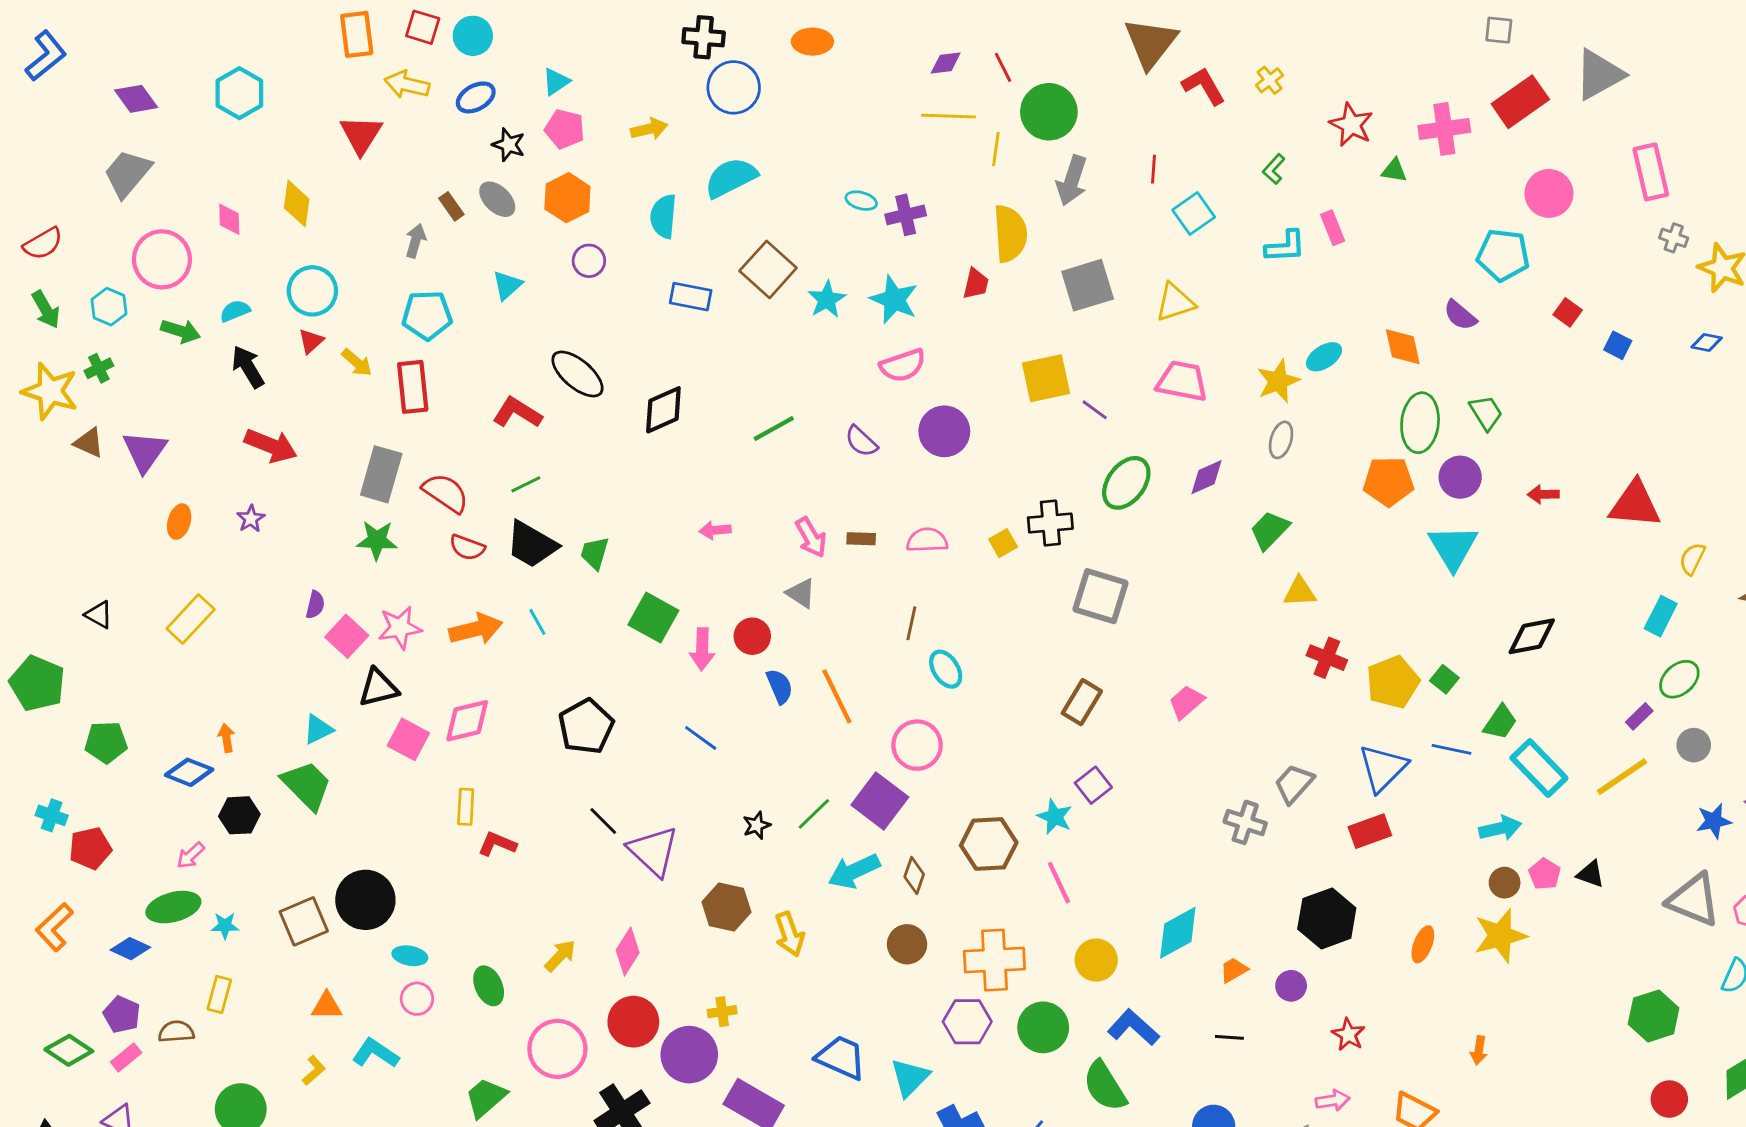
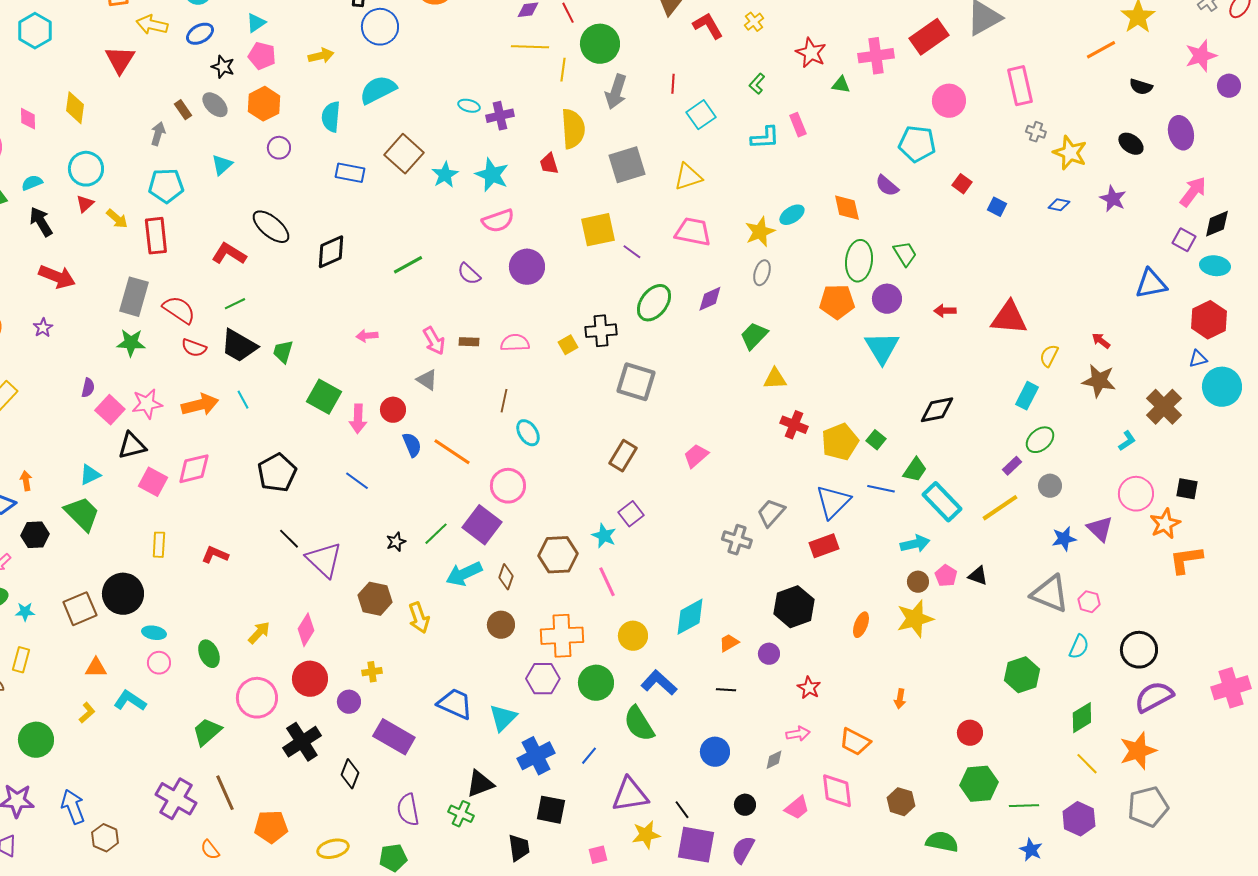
red trapezoid: (976, 284) -> (549, 164), turned 150
orange line: (837, 696) -> (452, 452), turned -30
yellow rectangle: (466, 807) -> (159, 545), moved
purple circle: (689, 1055) -> (349, 702), size x0.6
red circle: (1669, 1099) -> (970, 733), moved

